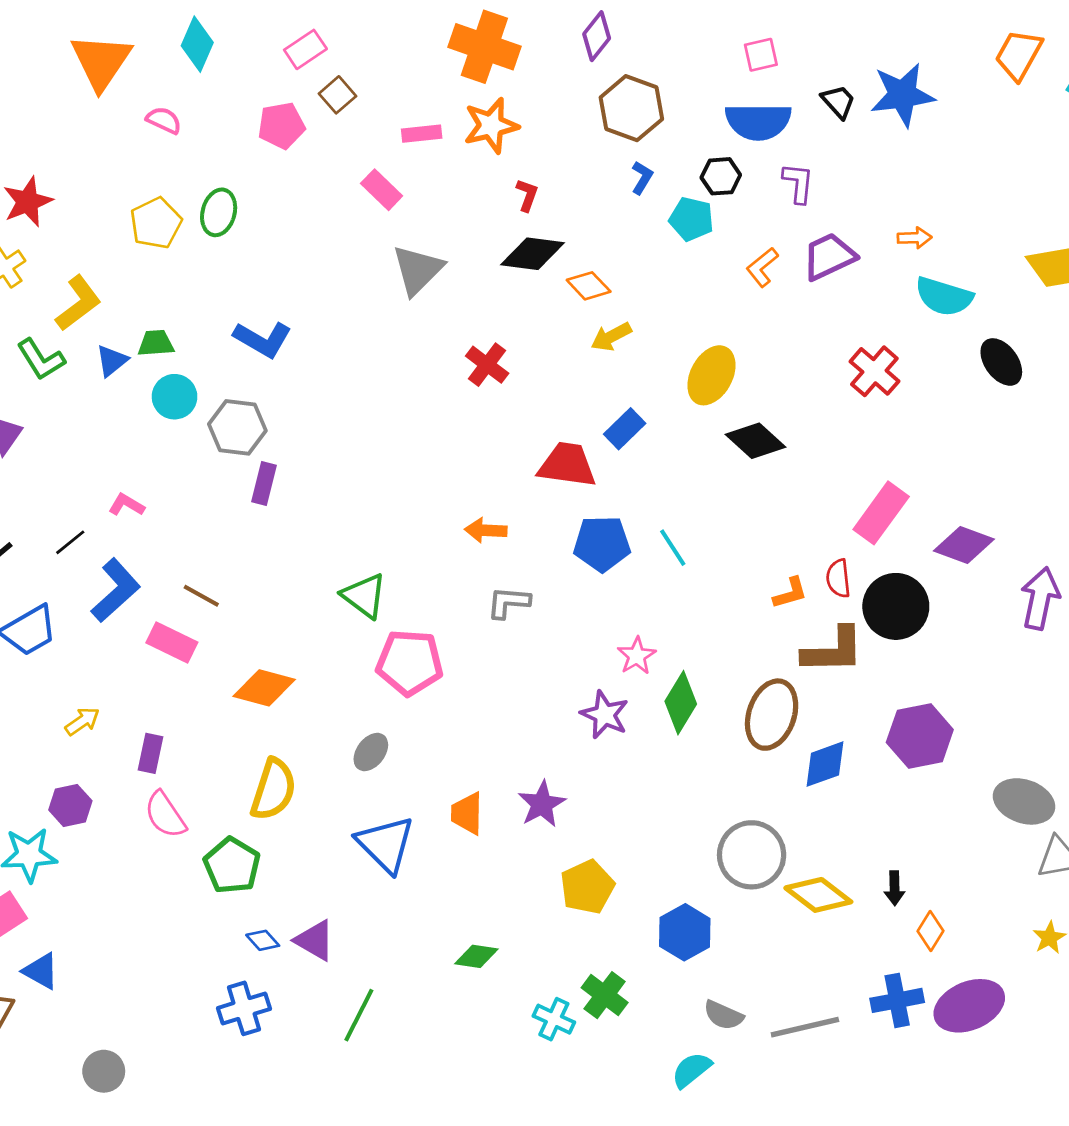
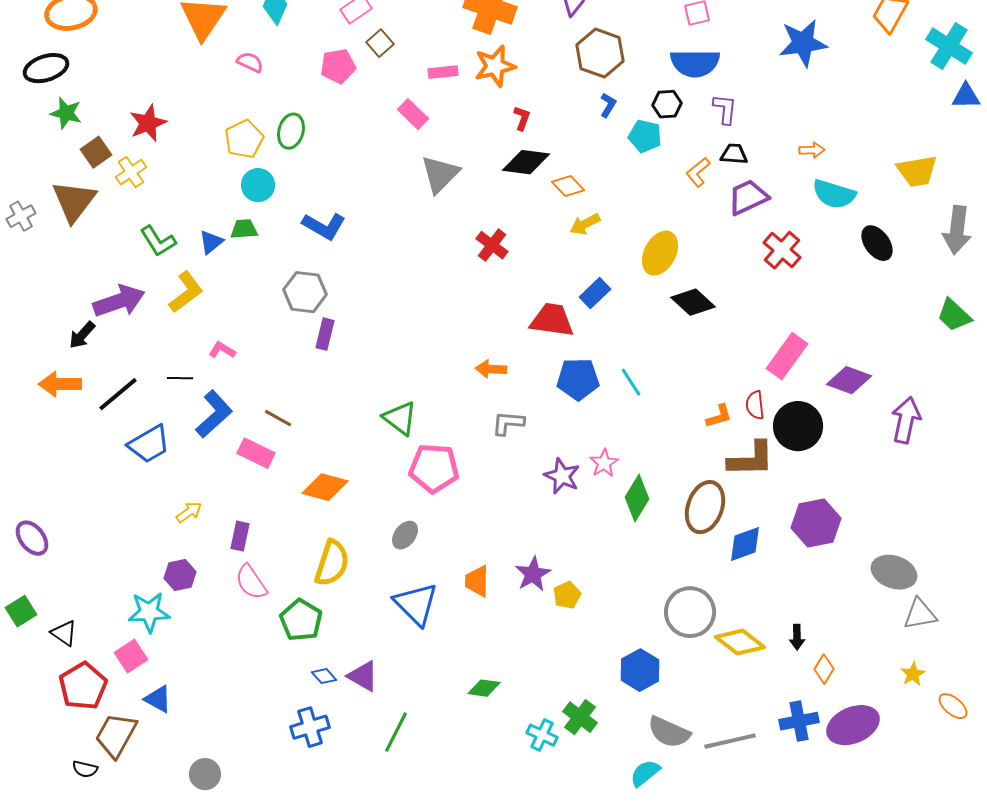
black trapezoid: (838, 102) -> (734, 154), moved, turned -44
purple trapezoid: (829, 256) -> (748, 197), moved
yellow L-shape: (78, 303) -> (186, 292), moved
cyan circle: (175, 397) -> (258, 185), moved
black line: (70, 542) -> (180, 378), turned 40
purple star: (605, 715) -> (562, 476), moved
yellow pentagon: (587, 887) -> (567, 595), moved, size x0.7
gray semicircle: (723, 1015) -> (669, 732), size x1.4

